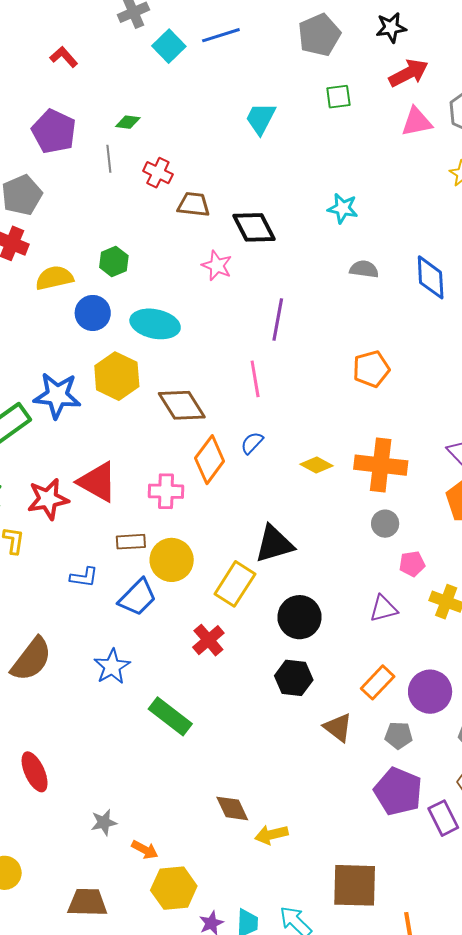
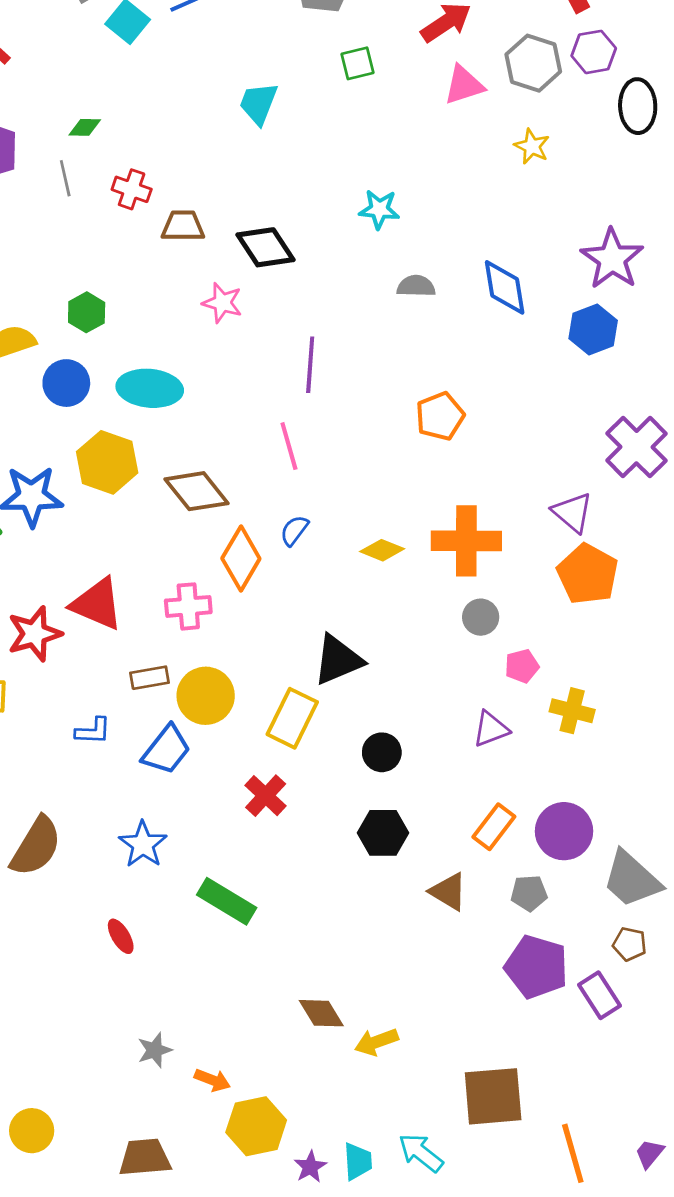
black circle: (299, 617) -> (382, 752), size x0.7
red ellipse: (35, 772) -> (121, 936), moved, size x0.7

